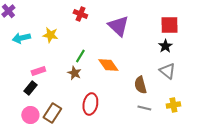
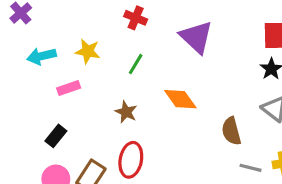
green line: (80, 56) -> (136, 64), moved
pink rectangle: (38, 71) -> (69, 88), moved
red ellipse: (90, 104) -> (131, 160), moved
gray line: (144, 108) -> (250, 168), moved

